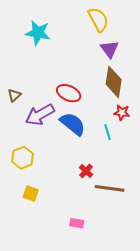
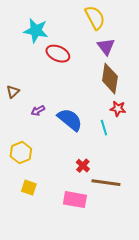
red ellipse: (69, 93) -> (58, 54), moved
purple arrow: (40, 115) -> (38, 111), size x0.5
pink rectangle: (77, 223) -> (75, 200), moved, size x1.6

